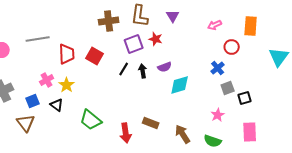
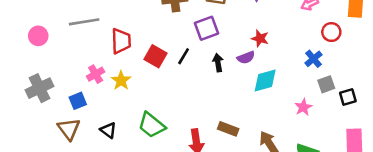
red star: (156, 39) -> (260, 38), moved
red square: (95, 56) -> (155, 56), moved
black line: (124, 69) -> (184, 56), moved
black triangle: (57, 105) -> (108, 130), moved
pink star: (218, 115) -> (303, 107), moved

